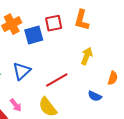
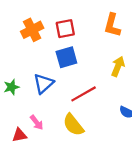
red square: (54, 23) -> (65, 29), moved
blue square: (34, 35) -> (66, 57), moved

